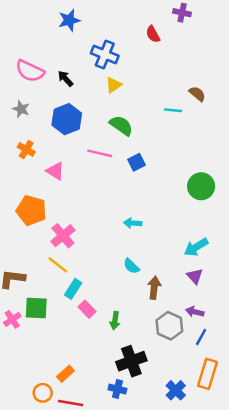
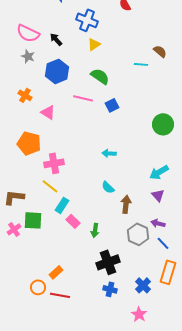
gray star: (21, 109) -> (28, 56), moved
pink cross: (63, 236) -> (54, 163), turned 30
blue line: (201, 337) -> (163, 243), turned -72
blue cross: (117, 389) -> (110, 289), moved

